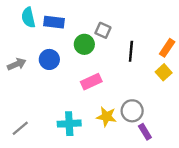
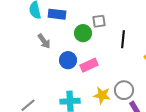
gray square: (103, 30) -> (99, 21), turned -32
blue circle: (49, 59) -> (68, 60), moved
gray arrow: (17, 64) -> (44, 41), moved, turned 77

